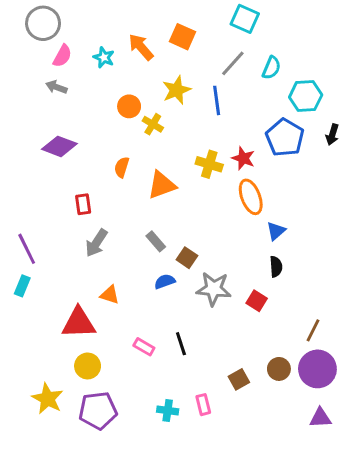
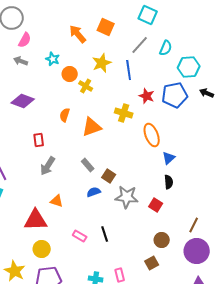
cyan star: (104, 57) -> (53, 59), moved
black arrow: (332, 135) -> (207, 93), turned 96
blue pentagon: (285, 138) -> (175, 95), turned 30
red star: (243, 158) -> (147, 96), moved
brown circle: (279, 369) -> (162, 240), moved
brown square: (239, 379) -> (152, 263), moved

